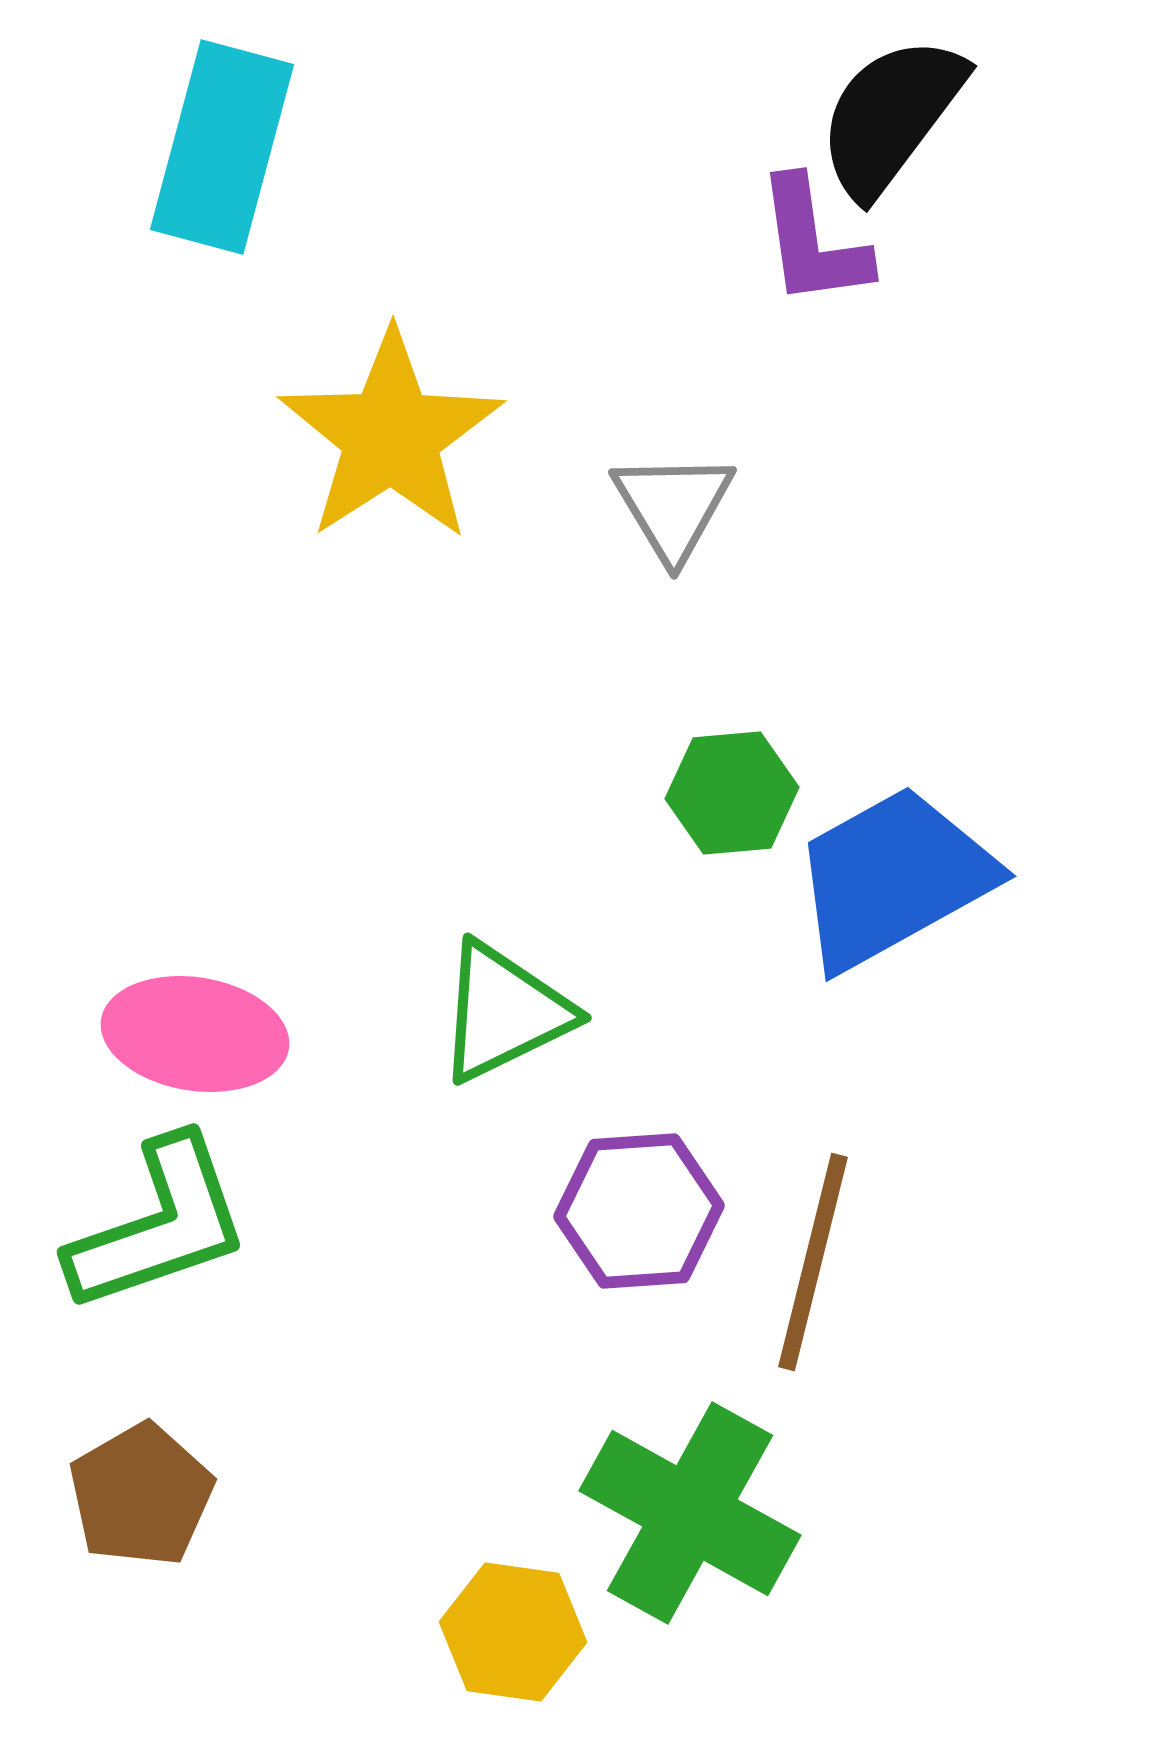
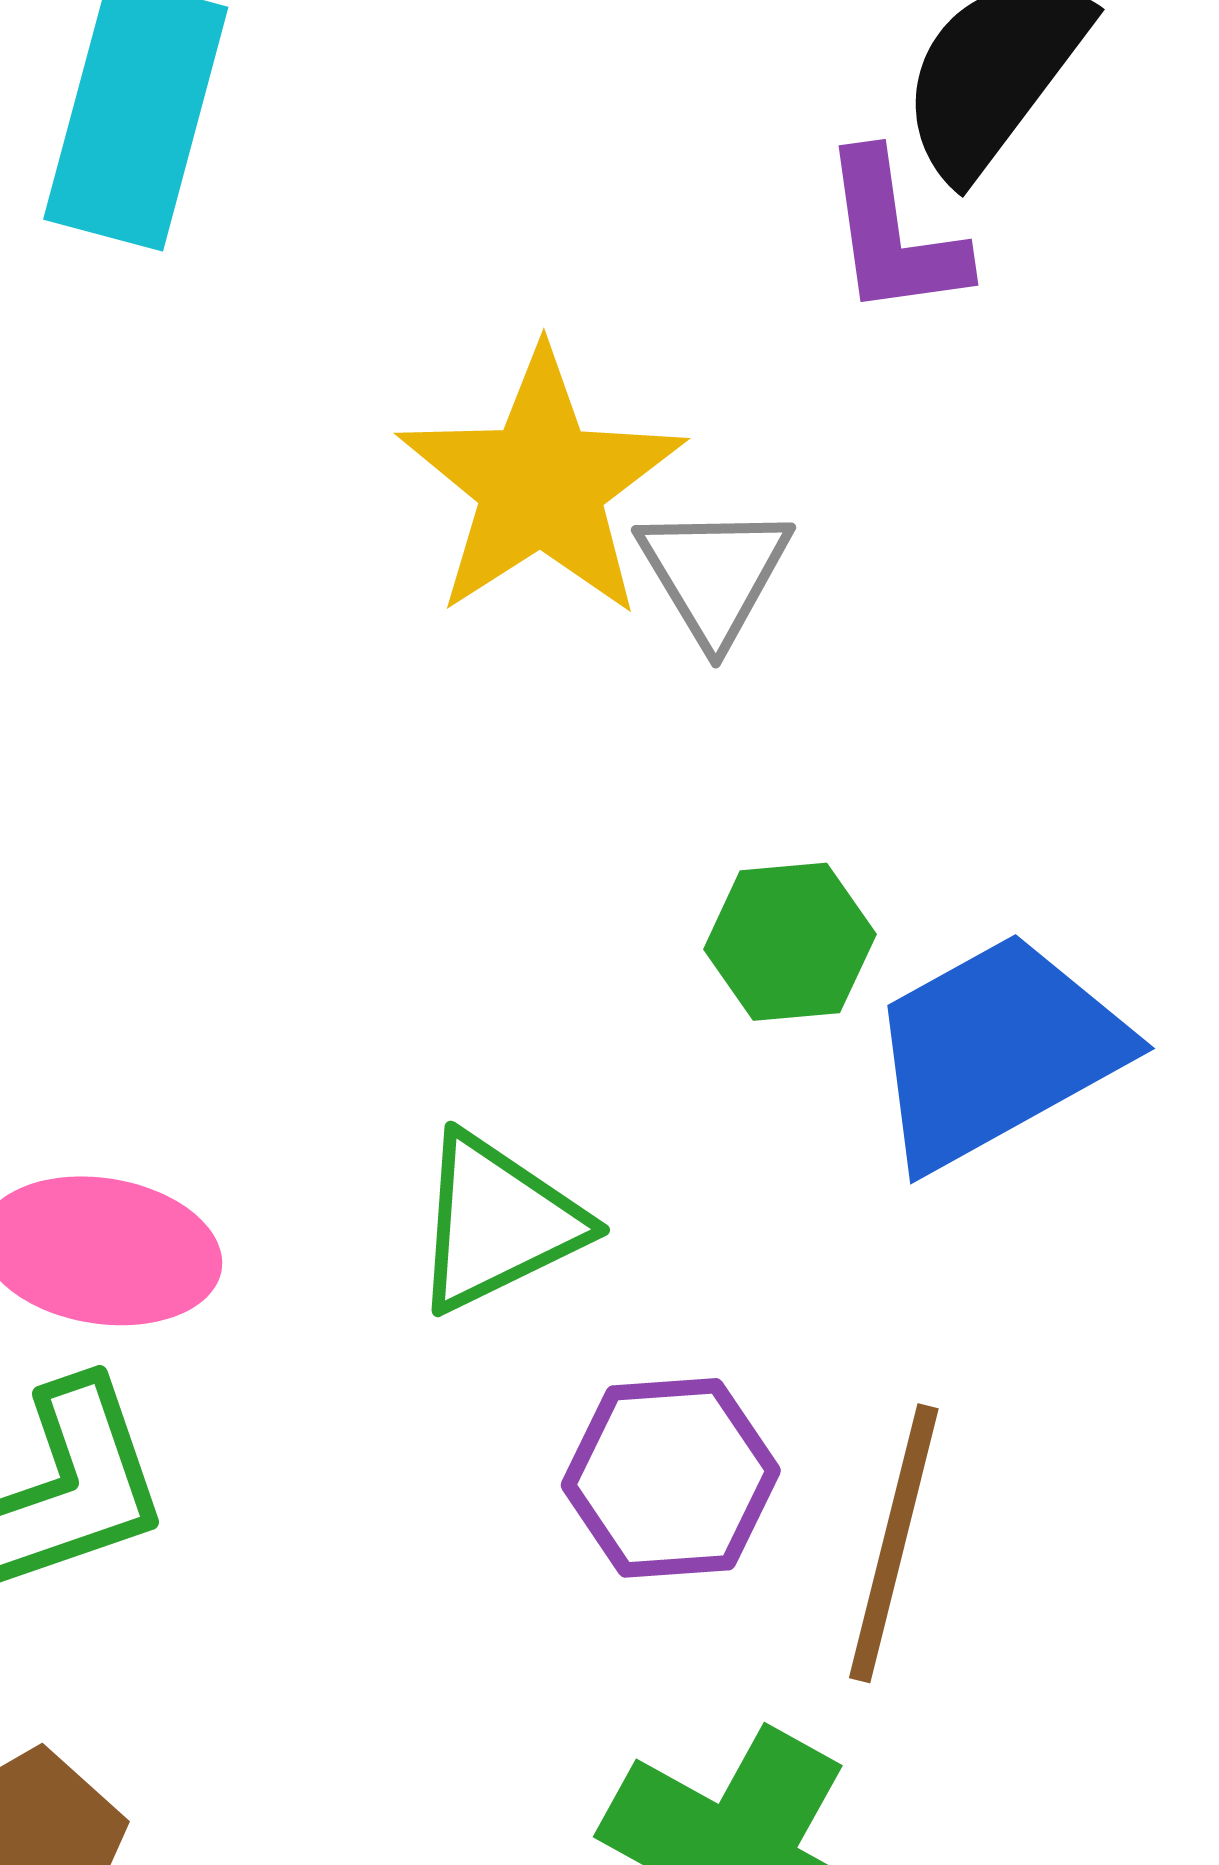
yellow star: (391, 436) -> (541, 484), moved

